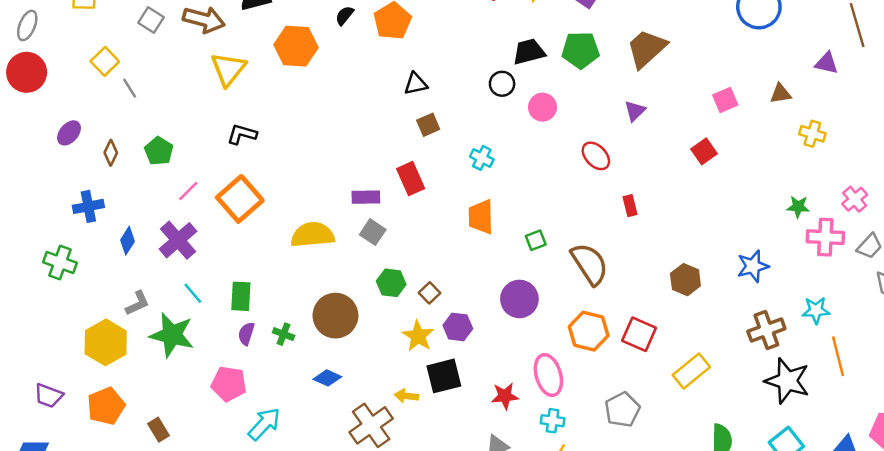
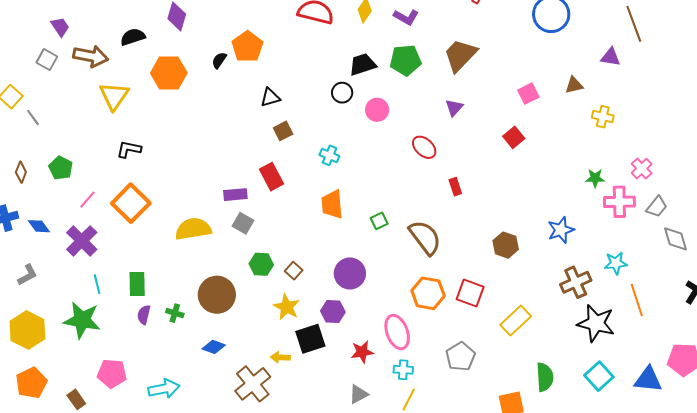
black semicircle: (344, 16) -> (219, 60), moved
blue diamond: (128, 241) -> (39, 226), moved, turned -65
cyan line: (193, 293) -> (97, 284), turned 30
purple circle: (519, 299) -> (350, 273), moved
gray L-shape: (137, 303) -> (27, 275), moved
purple hexagon: (458, 327) -> (333, 311), moved
pink pentagon: (229, 384) -> (112, 373), moved
cyan arrow: (264, 424) -> (164, 389), turned 40

